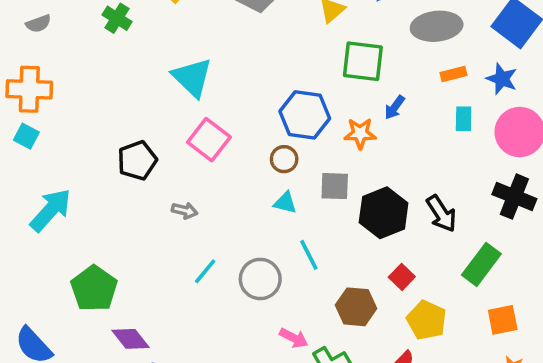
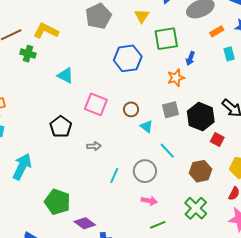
cyan triangle: (192, 78) -> (65, 75), moved, size x0.7
blue hexagon: (305, 115) -> (128, 58), moved
brown circle: (284, 159) -> (131, 109), moved
cyan triangle: (285, 203) -> (147, 126), turned 40
red square: (402, 277) -> (217, 139), moved
pink arrow: (294, 338) -> (149, 201), moved

